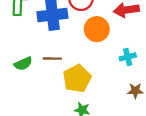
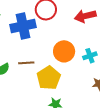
orange circle: (97, 29) -> (64, 51), moved

